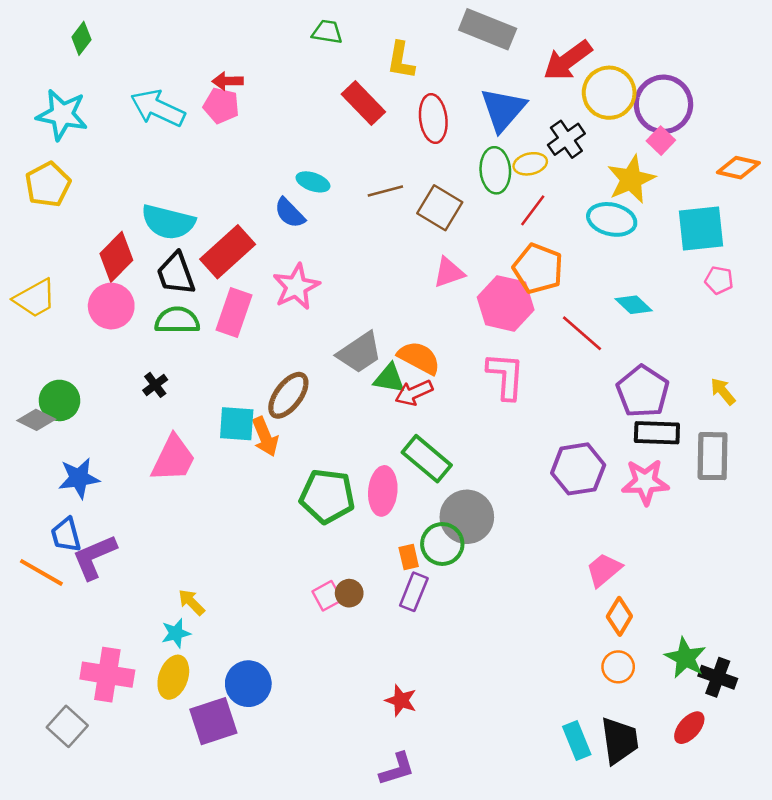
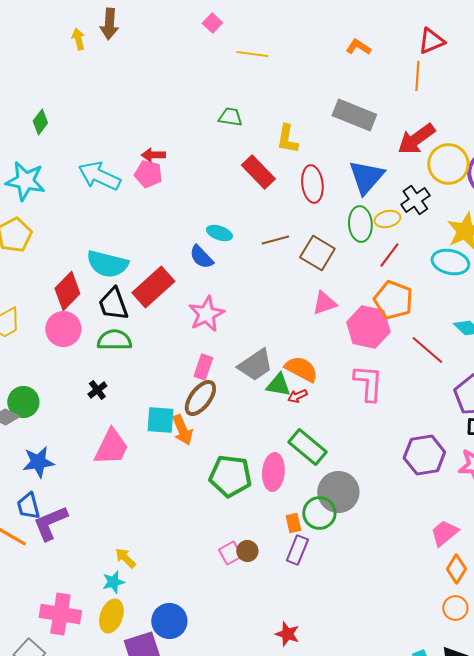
pink rectangle: (234, 313) -> (203, 367), moved, size x0.7
red arrow: (414, 393) -> (297, 396), size x0.7

